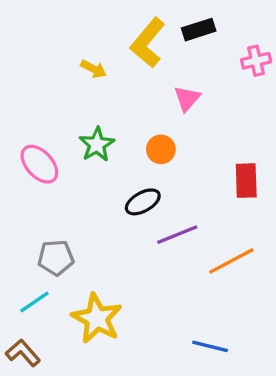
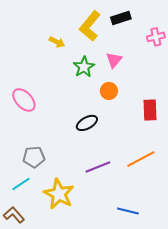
green star: (97, 144) -> (84, 67), moved
orange circle: (161, 149) -> (109, 91), moved
purple line: (177, 235) -> (98, 167), moved

